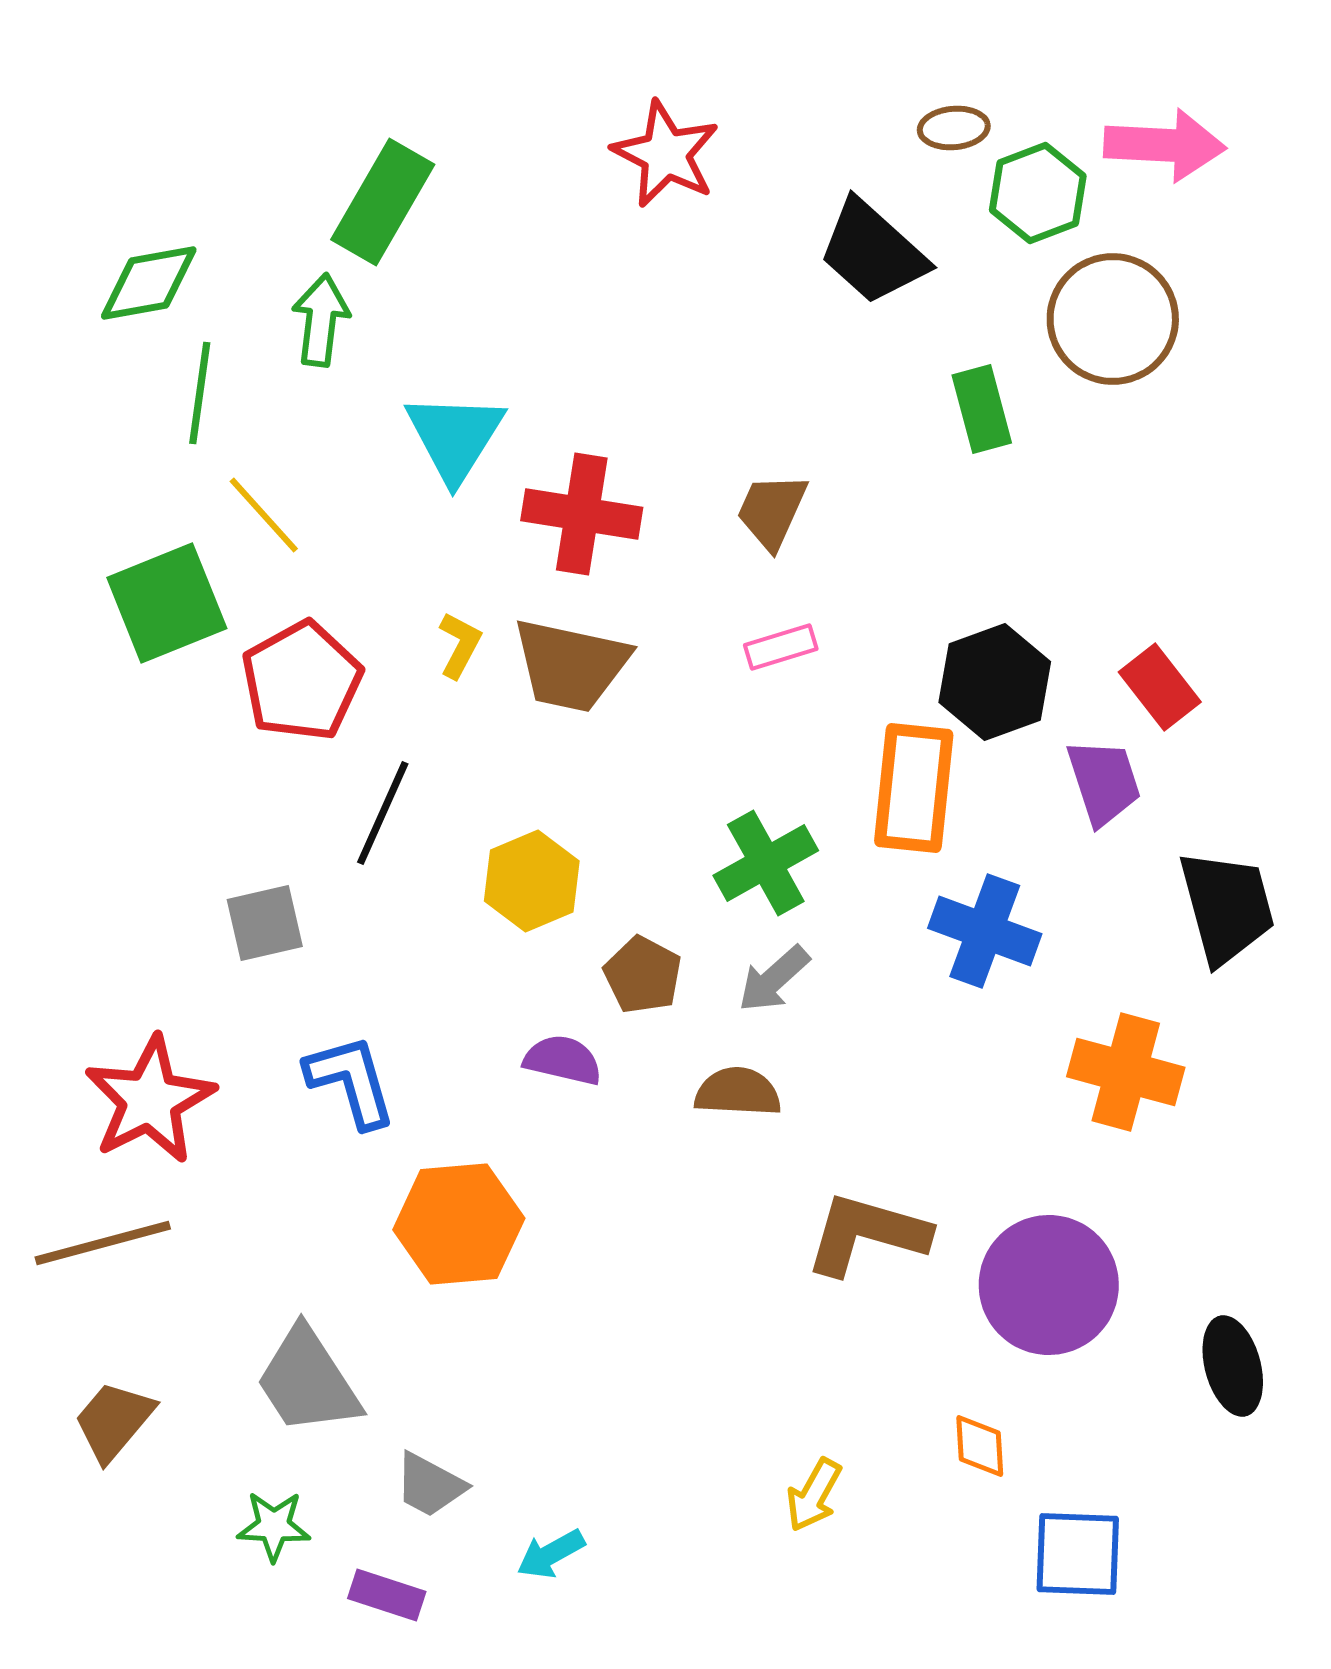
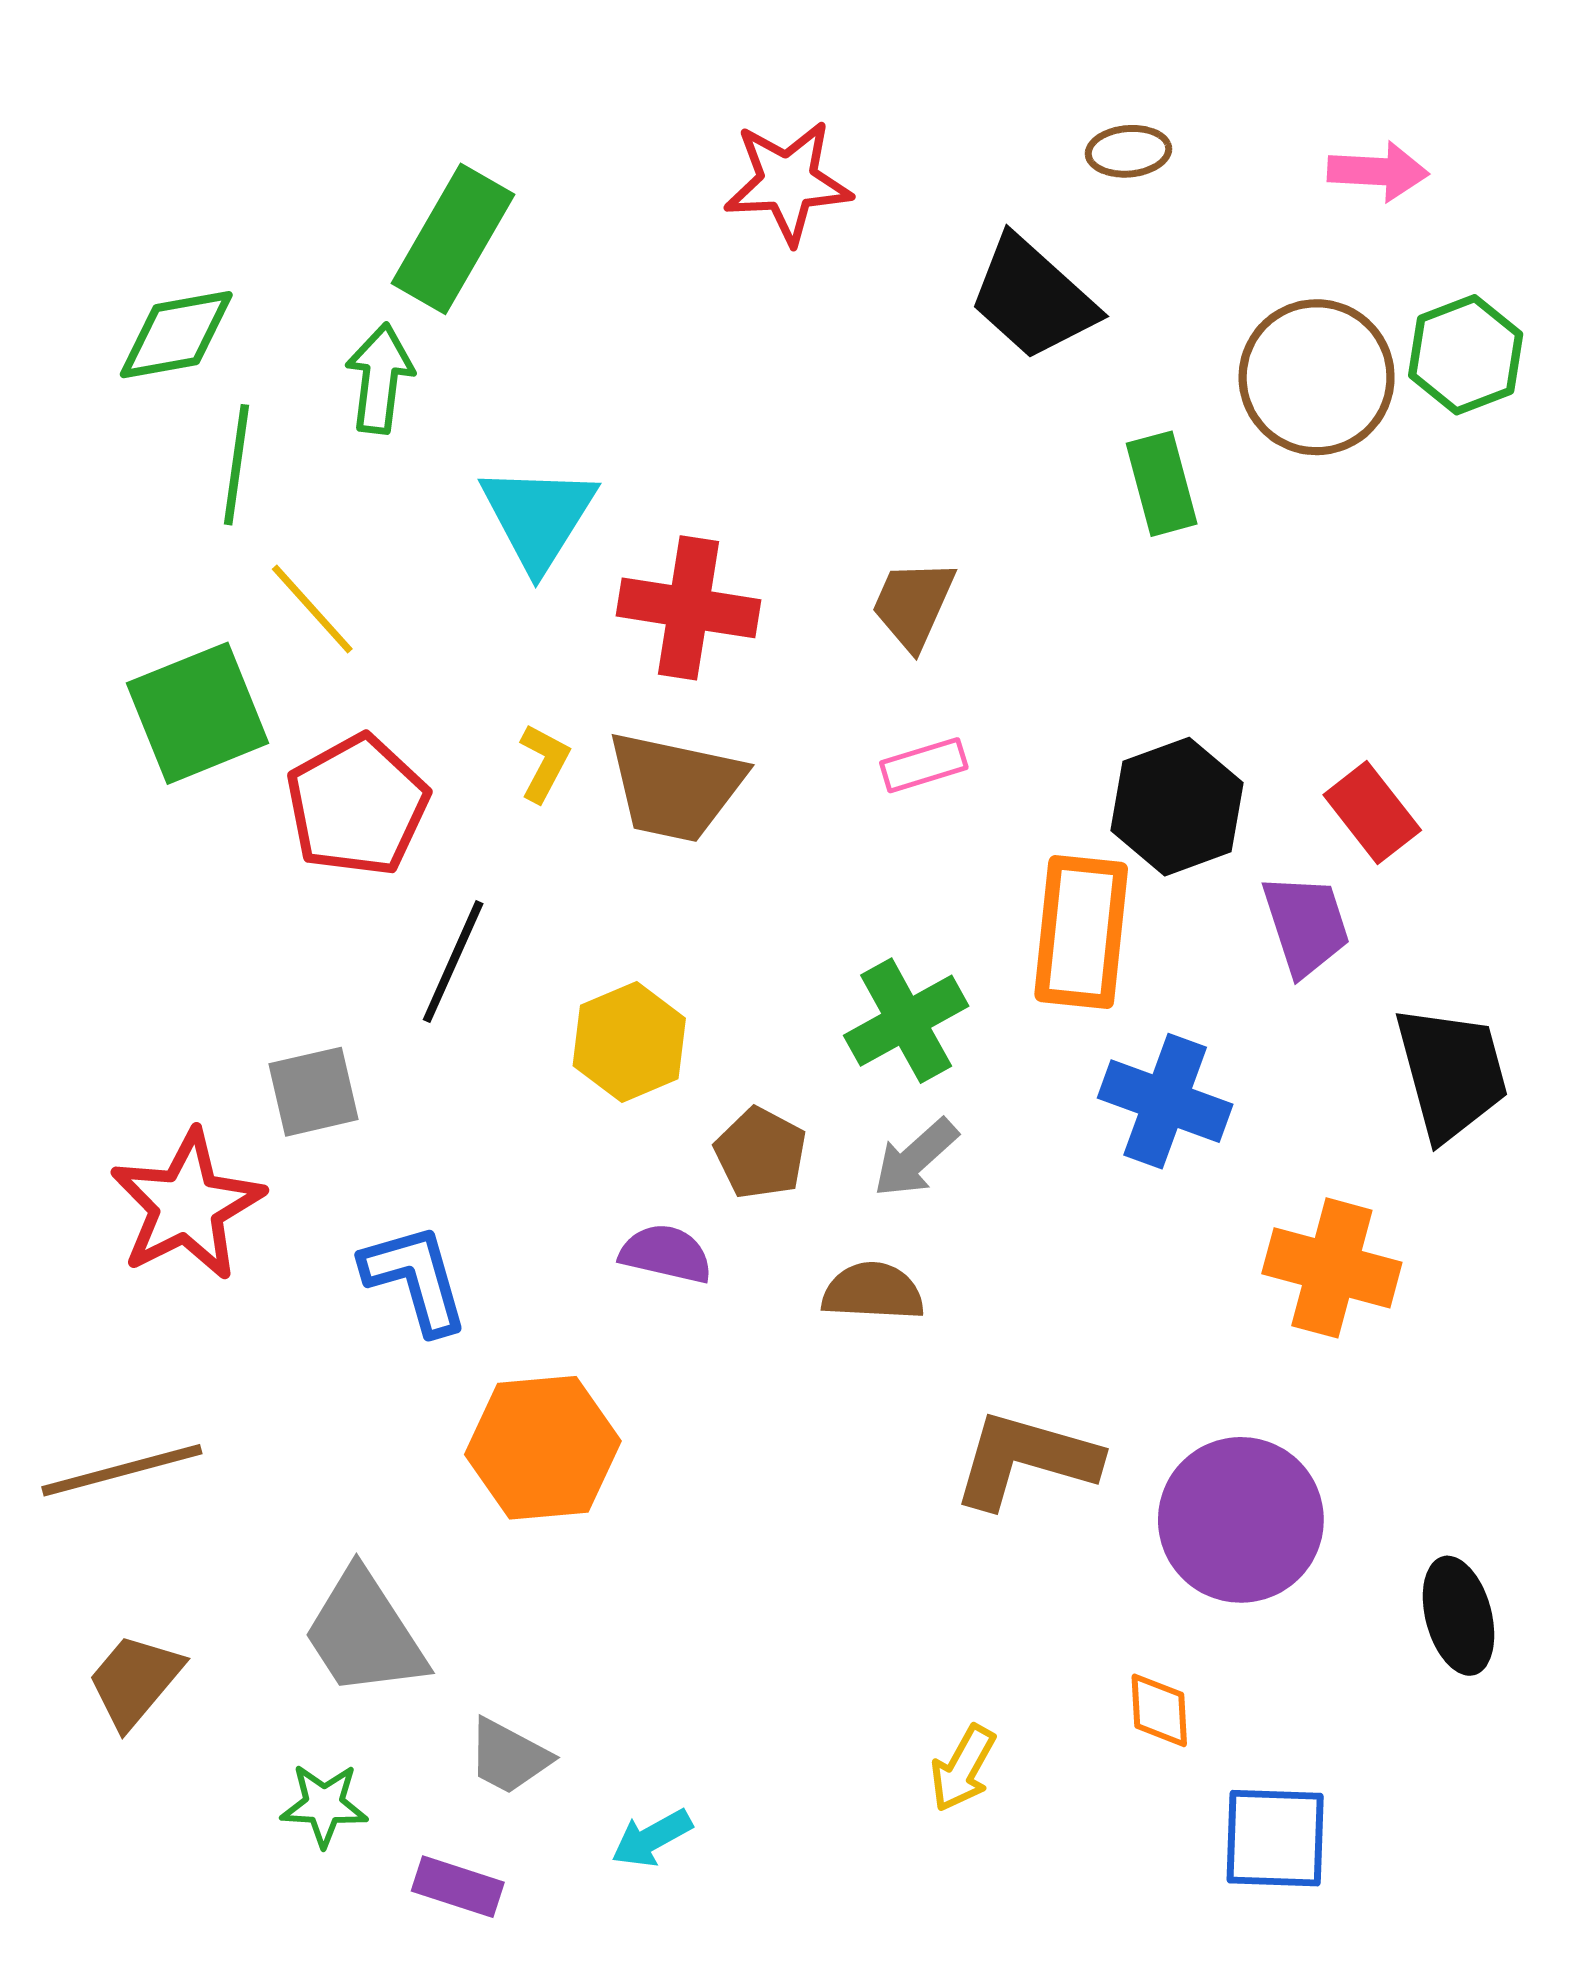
pink arrow: (1165, 145) -> (1378, 171), size x0.7
red star: (666, 154) -> (788, 182), turned -30
green hexagon: (1038, 193) -> (1466, 355), moved
red star: (150, 1100) -> (187, 1205), moved

